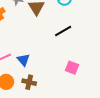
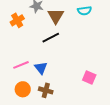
black line: (63, 31) -> (51, 38), moved

